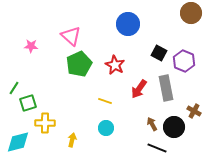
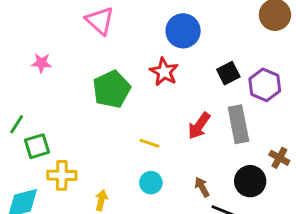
pink triangle: (71, 36) -> (100, 21), moved
black square: (159, 53) -> (228, 73), turned 35
red star: (115, 65) -> (164, 72), moved
brown arrow: (152, 124) -> (202, 187), moved

